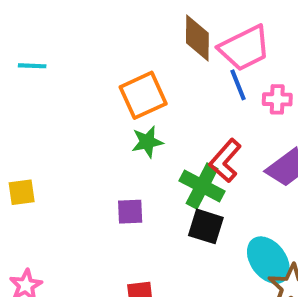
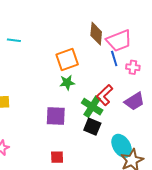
purple square: (130, 212) -> (56, 116), size x1.5

